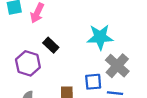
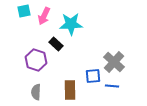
cyan star: (100, 37) -> (71, 24), moved

